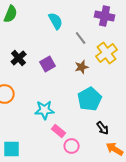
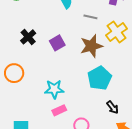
gray line: (81, 38) -> (90, 17), turned -40
brown star: (82, 67) -> (91, 46), size x1.6
pink rectangle: (59, 131) -> (59, 110), moved, turned -64

